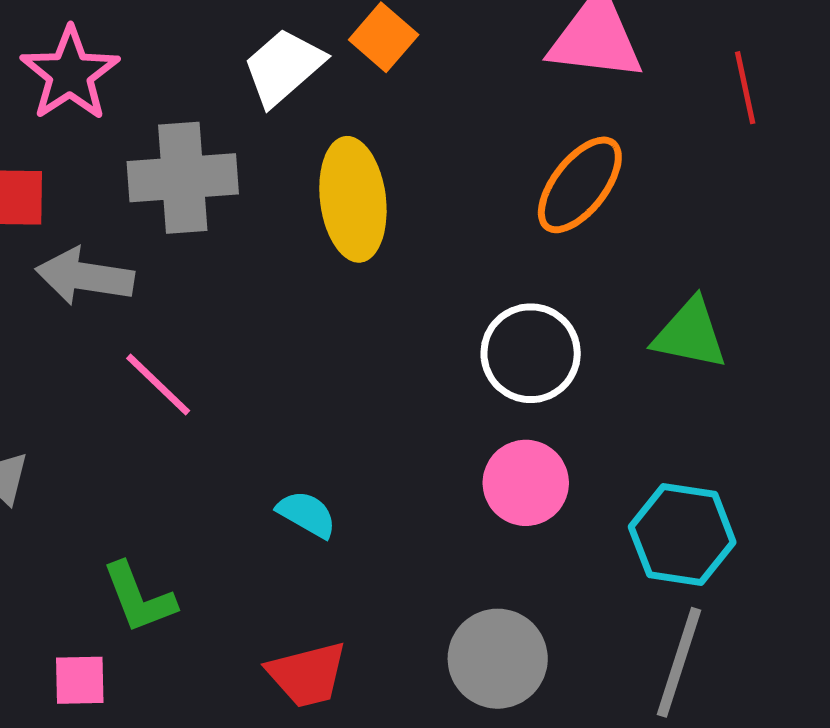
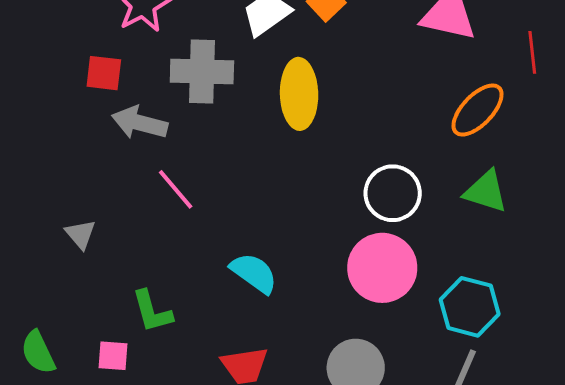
orange ellipse: (580, 185) -> (478, 110), moved
pink circle: (526, 483) -> (382, 268), size x1.4
cyan semicircle: (307, 514) -> (254, 273), size x1.4

